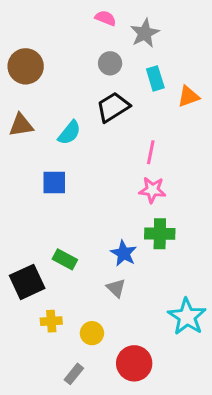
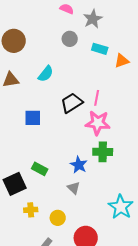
cyan rectangle: (155, 78) -> (100, 49), turned -56
black trapezoid: (113, 107) -> (72, 103), moved
cyan semicircle: (69, 133) -> (46, 74), moved
pink star: (152, 190) -> (98, 123), size x1.4

